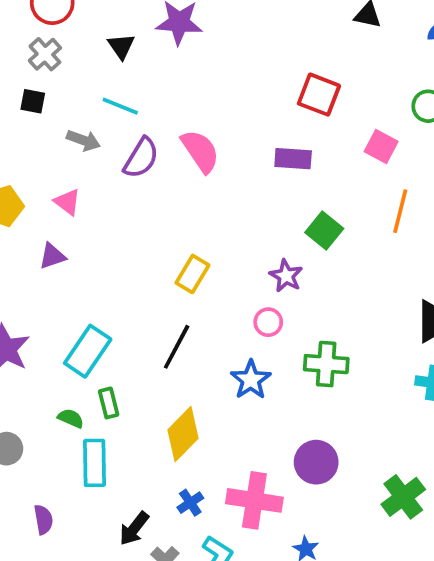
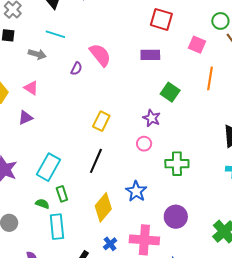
purple semicircle: (141, 158) -> (76, 69), moved, size x0.6
blue star: (251, 380) -> (136, 191), moved

